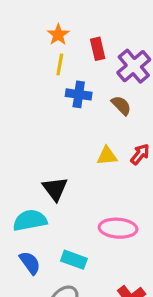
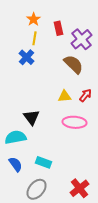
blue cross: (79, 94) -> (27, 57), moved, turned 35
brown semicircle: (121, 105) -> (74, 64), size x1.5
pink ellipse: (118, 228) -> (75, 122), moved

